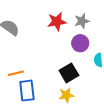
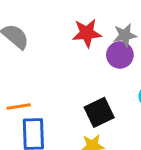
purple circle: (80, 43) -> (120, 55), moved

